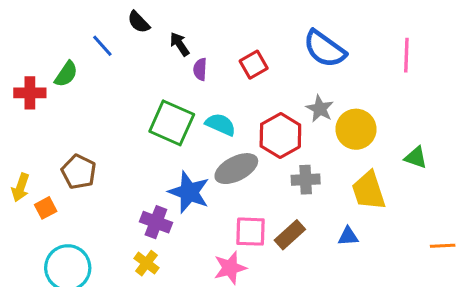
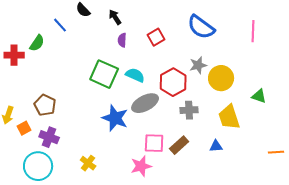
black arrow: (180, 44) -> (115, 17), moved
gray star: (320, 109) -> (198, 65), turned 30
purple cross: (156, 222) -> (49, 137), moved

